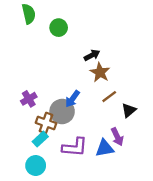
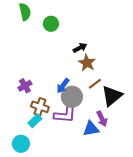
black triangle: (129, 110) -> (112, 96), size x1.6
gray circle: (62, 111) -> (72, 97), moved
purple L-shape: (75, 147) -> (65, 115), moved
cyan circle: (36, 166) -> (21, 144), moved

